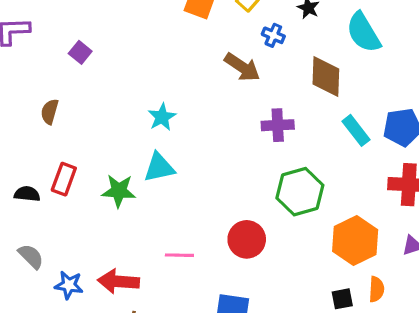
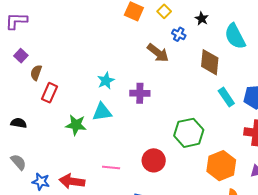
purple square: (80, 52) -> (21, 56), moved
purple cross: (278, 125) -> (140, 93), moved
red rectangle: (64, 179) -> (50, 93), moved

